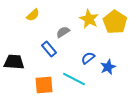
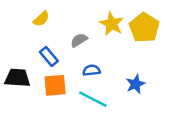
blue rectangle: (49, 49) -> (49, 56), moved
blue semicircle: (88, 58) -> (92, 70), moved, turned 32
orange square: (44, 85) -> (55, 85), moved

